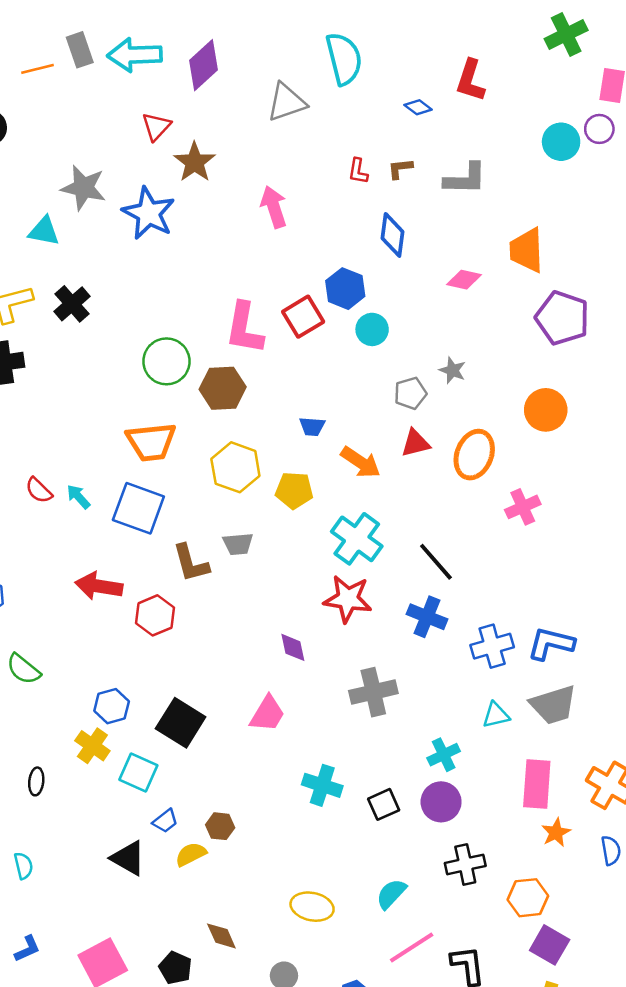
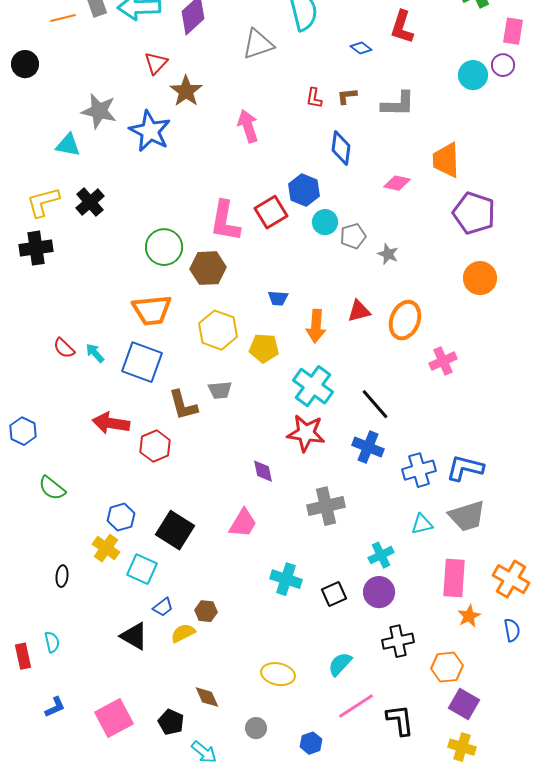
gray pentagon: (410, 393) -> (353, 236), moved
orange circle: (546, 410) -> (480, 278), moved
orange arrow: (361, 462) -> (316, 326), turned 60

